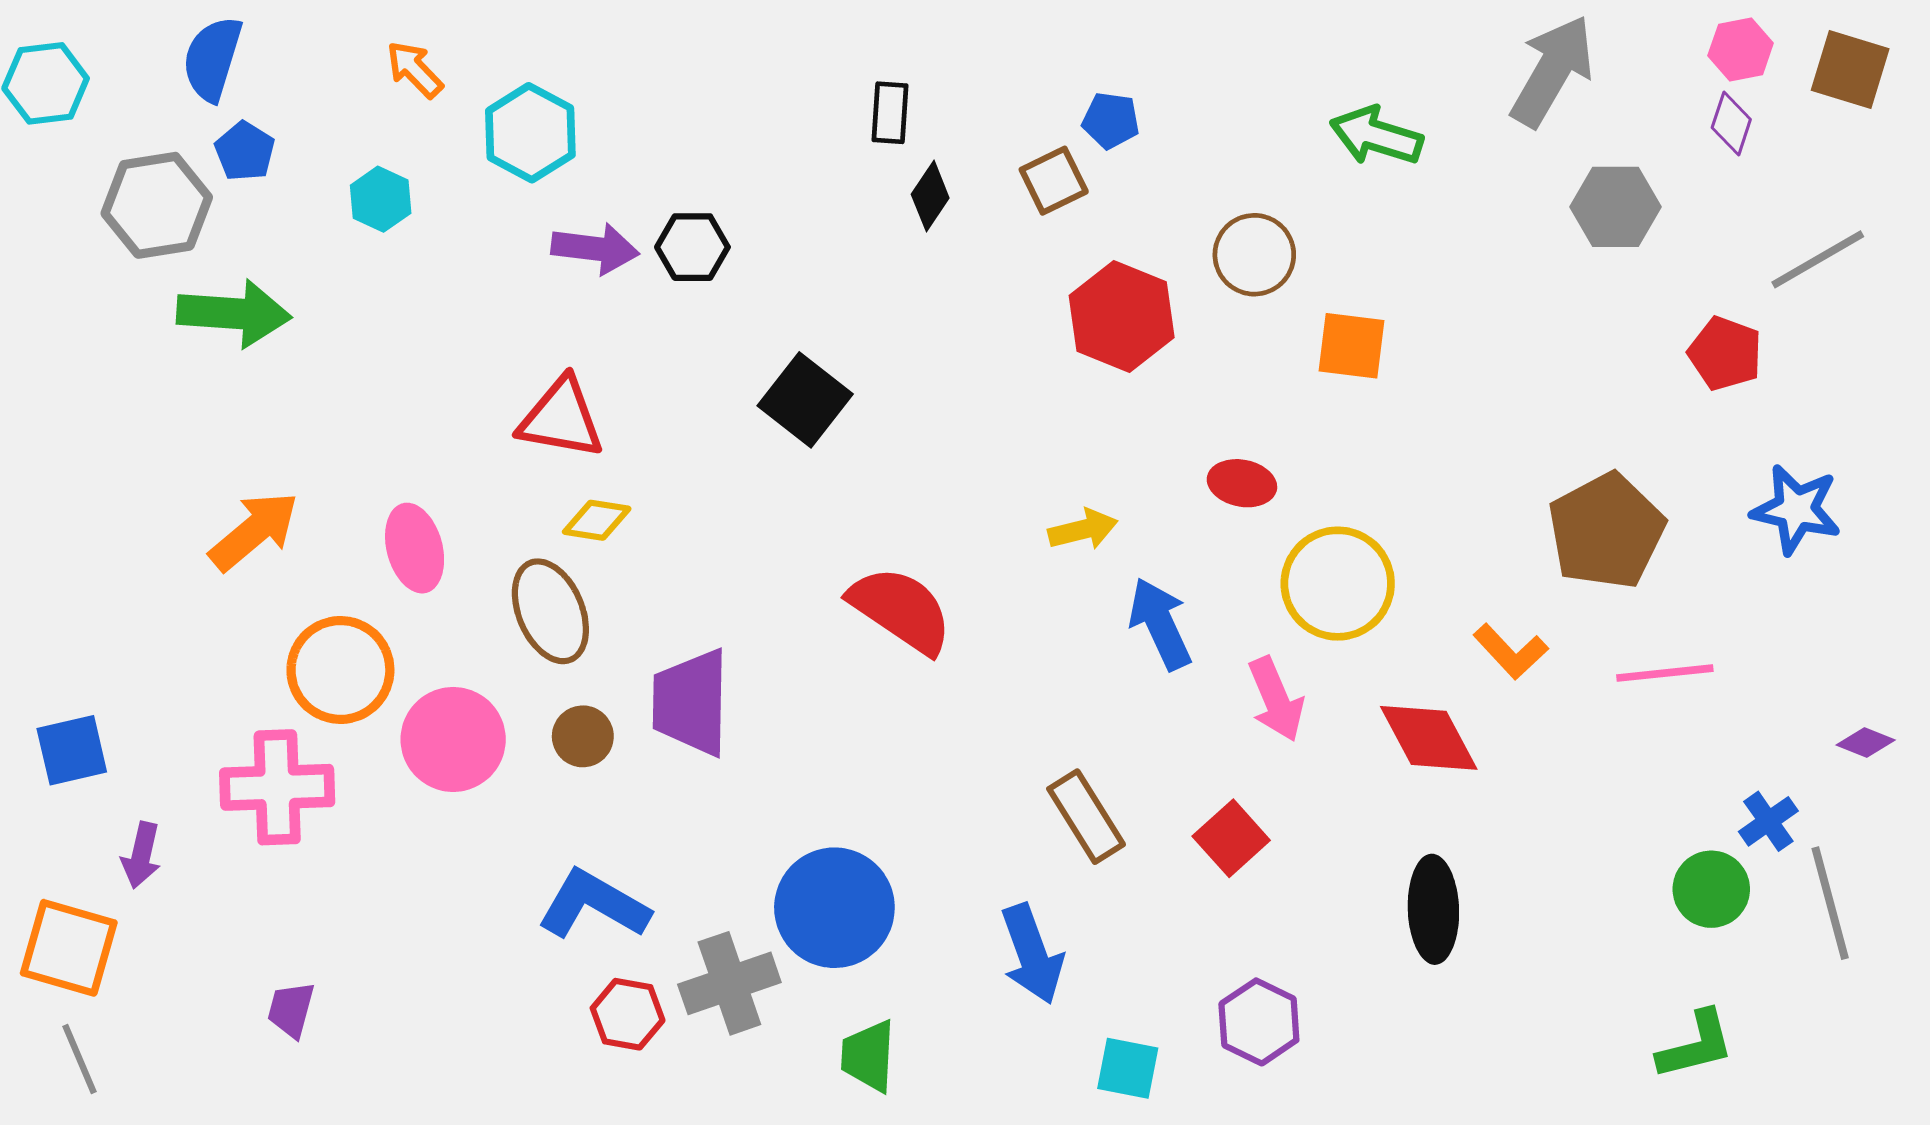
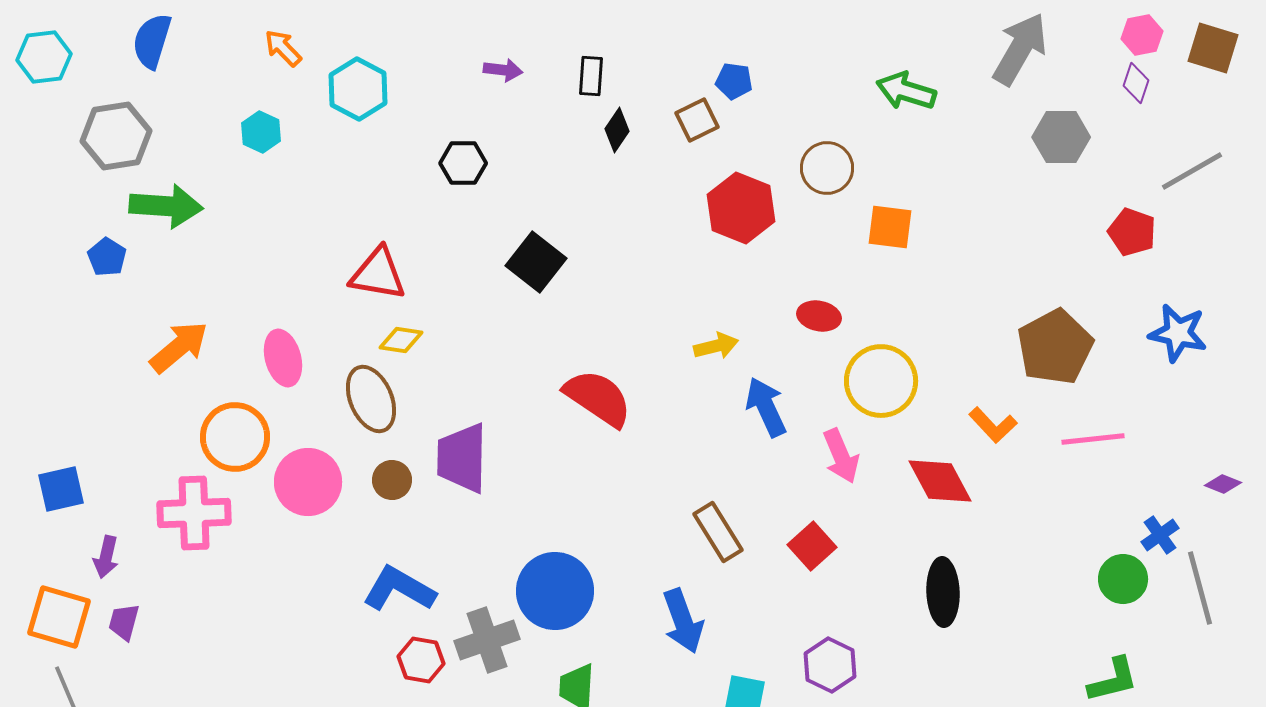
blue pentagon: (245, 151) -> (107, 257), moved
purple arrow: (595, 249) -> (503, 70), moved, size x0.7
purple trapezoid: (291, 1010) -> (124, 622), moved

